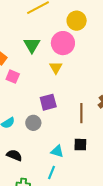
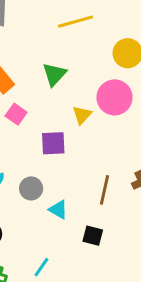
pink circle: (63, 43) -> (114, 97), moved
purple square: (48, 102) -> (53, 143), moved
cyan triangle: (57, 151) -> (58, 210), moved

